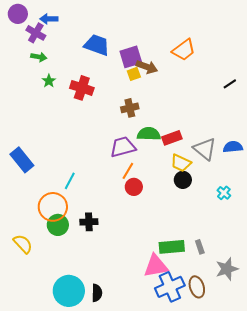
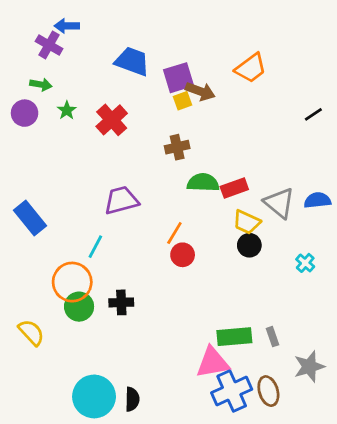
purple circle: (18, 14) -> (25, 113), moved
green arrow: (39, 57) -> (41, 84), moved
red cross: (82, 88) -> (112, 120), turned 30
purple trapezoid: (123, 147) -> (121, 200), moved

